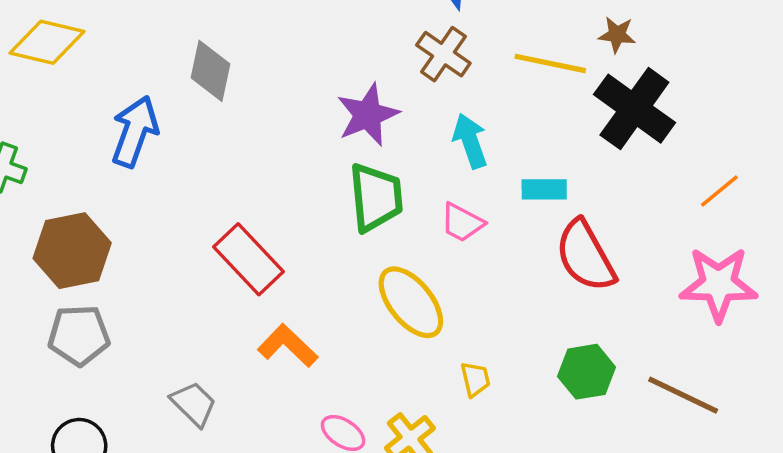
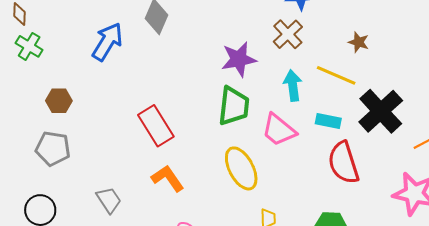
brown star: (617, 35) -> (359, 42), moved
yellow line: (550, 63) -> (336, 75), moved
black cross: (634, 109) -> (381, 111), moved
pink trapezoid: (462, 222) -> (279, 130), size x1.4
brown hexagon: (72, 251) -> (59, 101), size x0.6

